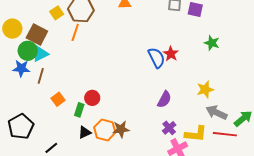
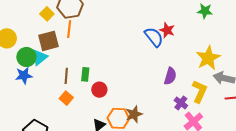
brown square: (37, 34) -> (49, 41), moved, turned -30
brown line: (41, 76) -> (66, 76), moved
yellow star: (205, 90) -> (208, 58), size x1.4
green rectangle: (79, 110) -> (85, 74), moved
yellow L-shape: (196, 134) -> (200, 91), moved, turned -60

